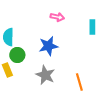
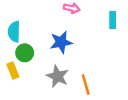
orange line: (79, 82) -> (86, 85), moved

